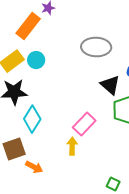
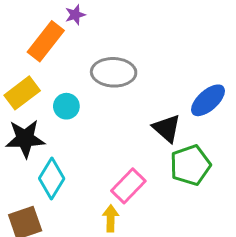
gray ellipse: (96, 47) -> (114, 72), moved
cyan circle: (36, 60) -> (66, 106), moved

